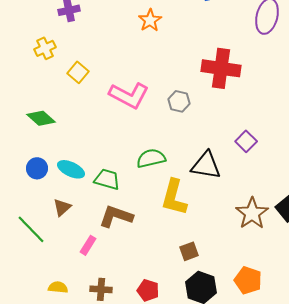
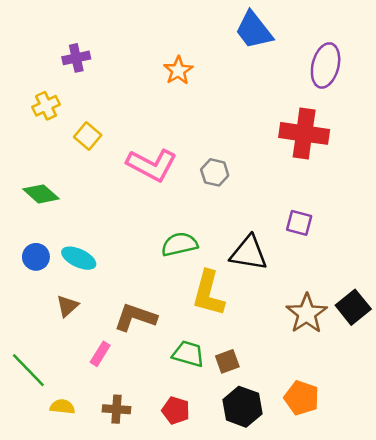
red cross: (221, 68) -> (304, 133), moved
purple square: (246, 141) -> (299, 223), turned -30
green trapezoid: (107, 179) -> (188, 354), moved
green line: (31, 229) -> (28, 370), moved

